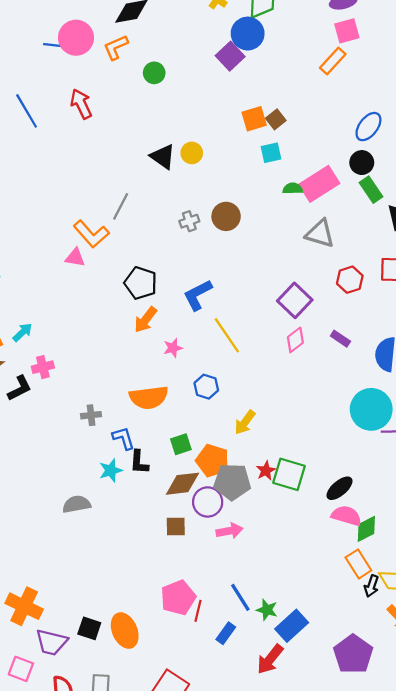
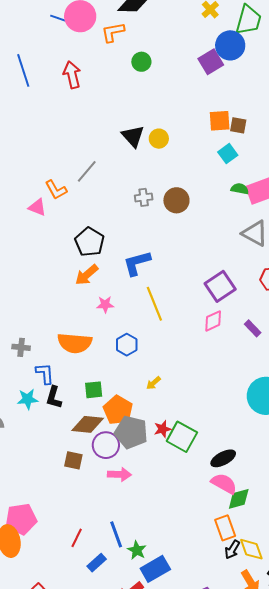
brown square: (276, 119) -> (238, 125), turned 36
cyan square: (271, 153) -> (228, 154), turned -36
orange L-shape: (91, 234) -> (56, 190), size x0.7
yellow arrow: (245, 422) -> (153, 383), size x0.7
pink pentagon: (178, 598) -> (21, 519), moved

